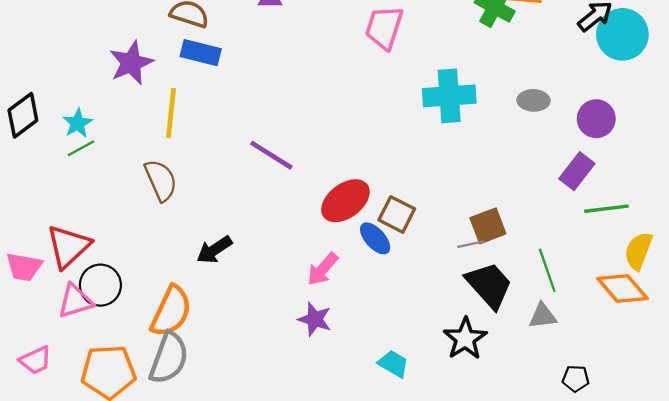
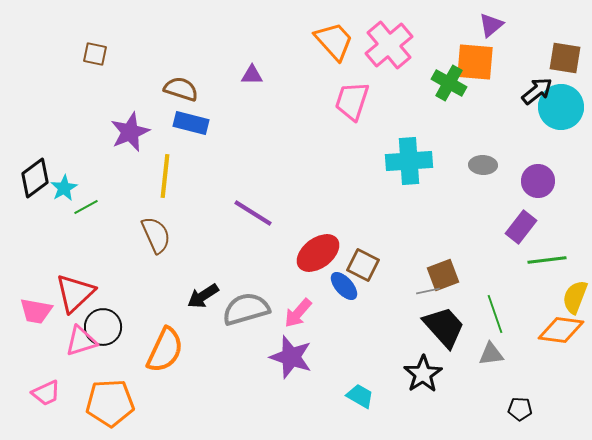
cyan star: (78, 123) -> (64, 188), moved
orange diamond: (622, 289) -> (561, 330), turned -42
purple star: (315, 319) -> (291, 357), size x1.4
gray semicircle: (169, 358) -> (246, 309), moved, turned -126

